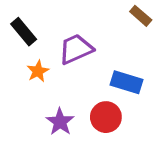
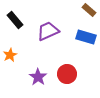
orange star: (38, 71) -> (10, 55), moved
blue rectangle: (126, 82) -> (86, 37), moved

